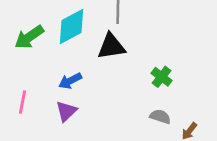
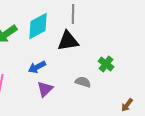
purple triangle: (66, 111) -> (45, 89), moved
gray semicircle: (160, 117) -> (83, 82), moved

